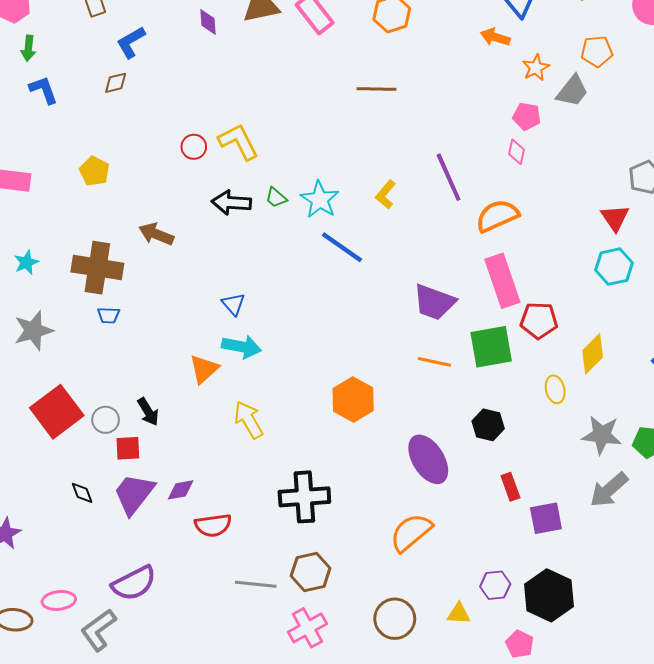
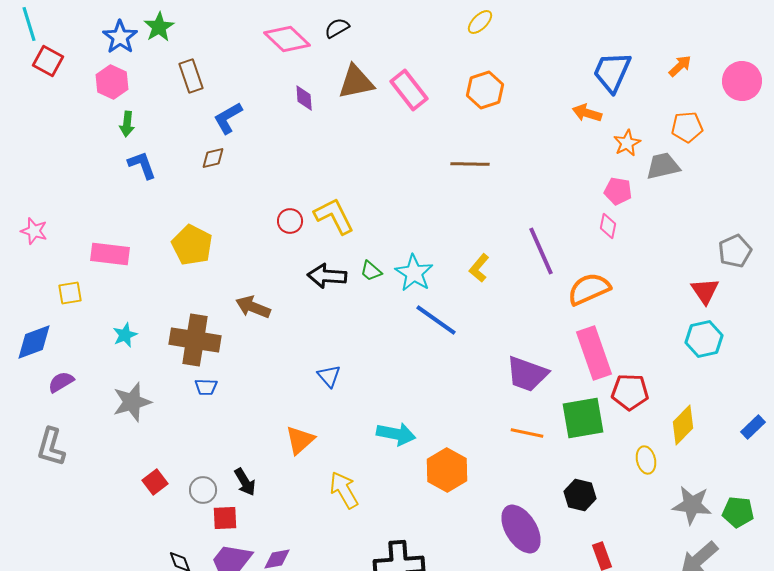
gray trapezoid: (572, 91) -> (663, 166), turned -141
yellow pentagon: (94, 171) -> (192, 245), size x1.4
cyan arrow: (242, 347) -> (396, 434), moved
red square: (57, 412) -> (155, 482), size x0.5

